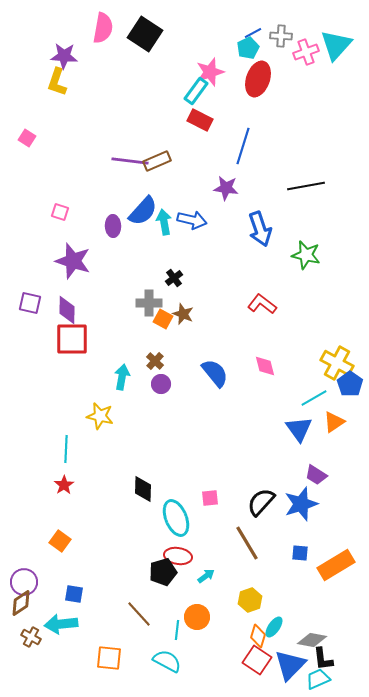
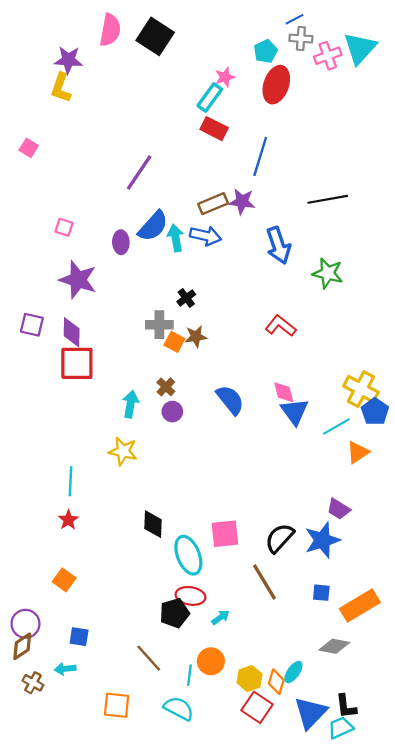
blue line: (253, 33) -> (295, 19), moved
pink star: (210, 72) -> (225, 77), size x0.7
purple line: (130, 161) -> (139, 173), turned -63
brown rectangle: (157, 161) -> (213, 204), moved
brown star: (183, 314) -> (196, 337), turned -30
yellow star: (100, 416) -> (123, 451), moved
blue triangle: (299, 429) -> (295, 412), moved
pink square: (210, 498) -> (225, 534), size x1.6
yellow hexagon: (250, 600) -> (249, 678), moved
cyan arrow: (61, 624) -> (65, 669), size x0.6
gray diamond: (312, 640) -> (334, 646), moved
red square: (257, 660) -> (257, 707), moved

